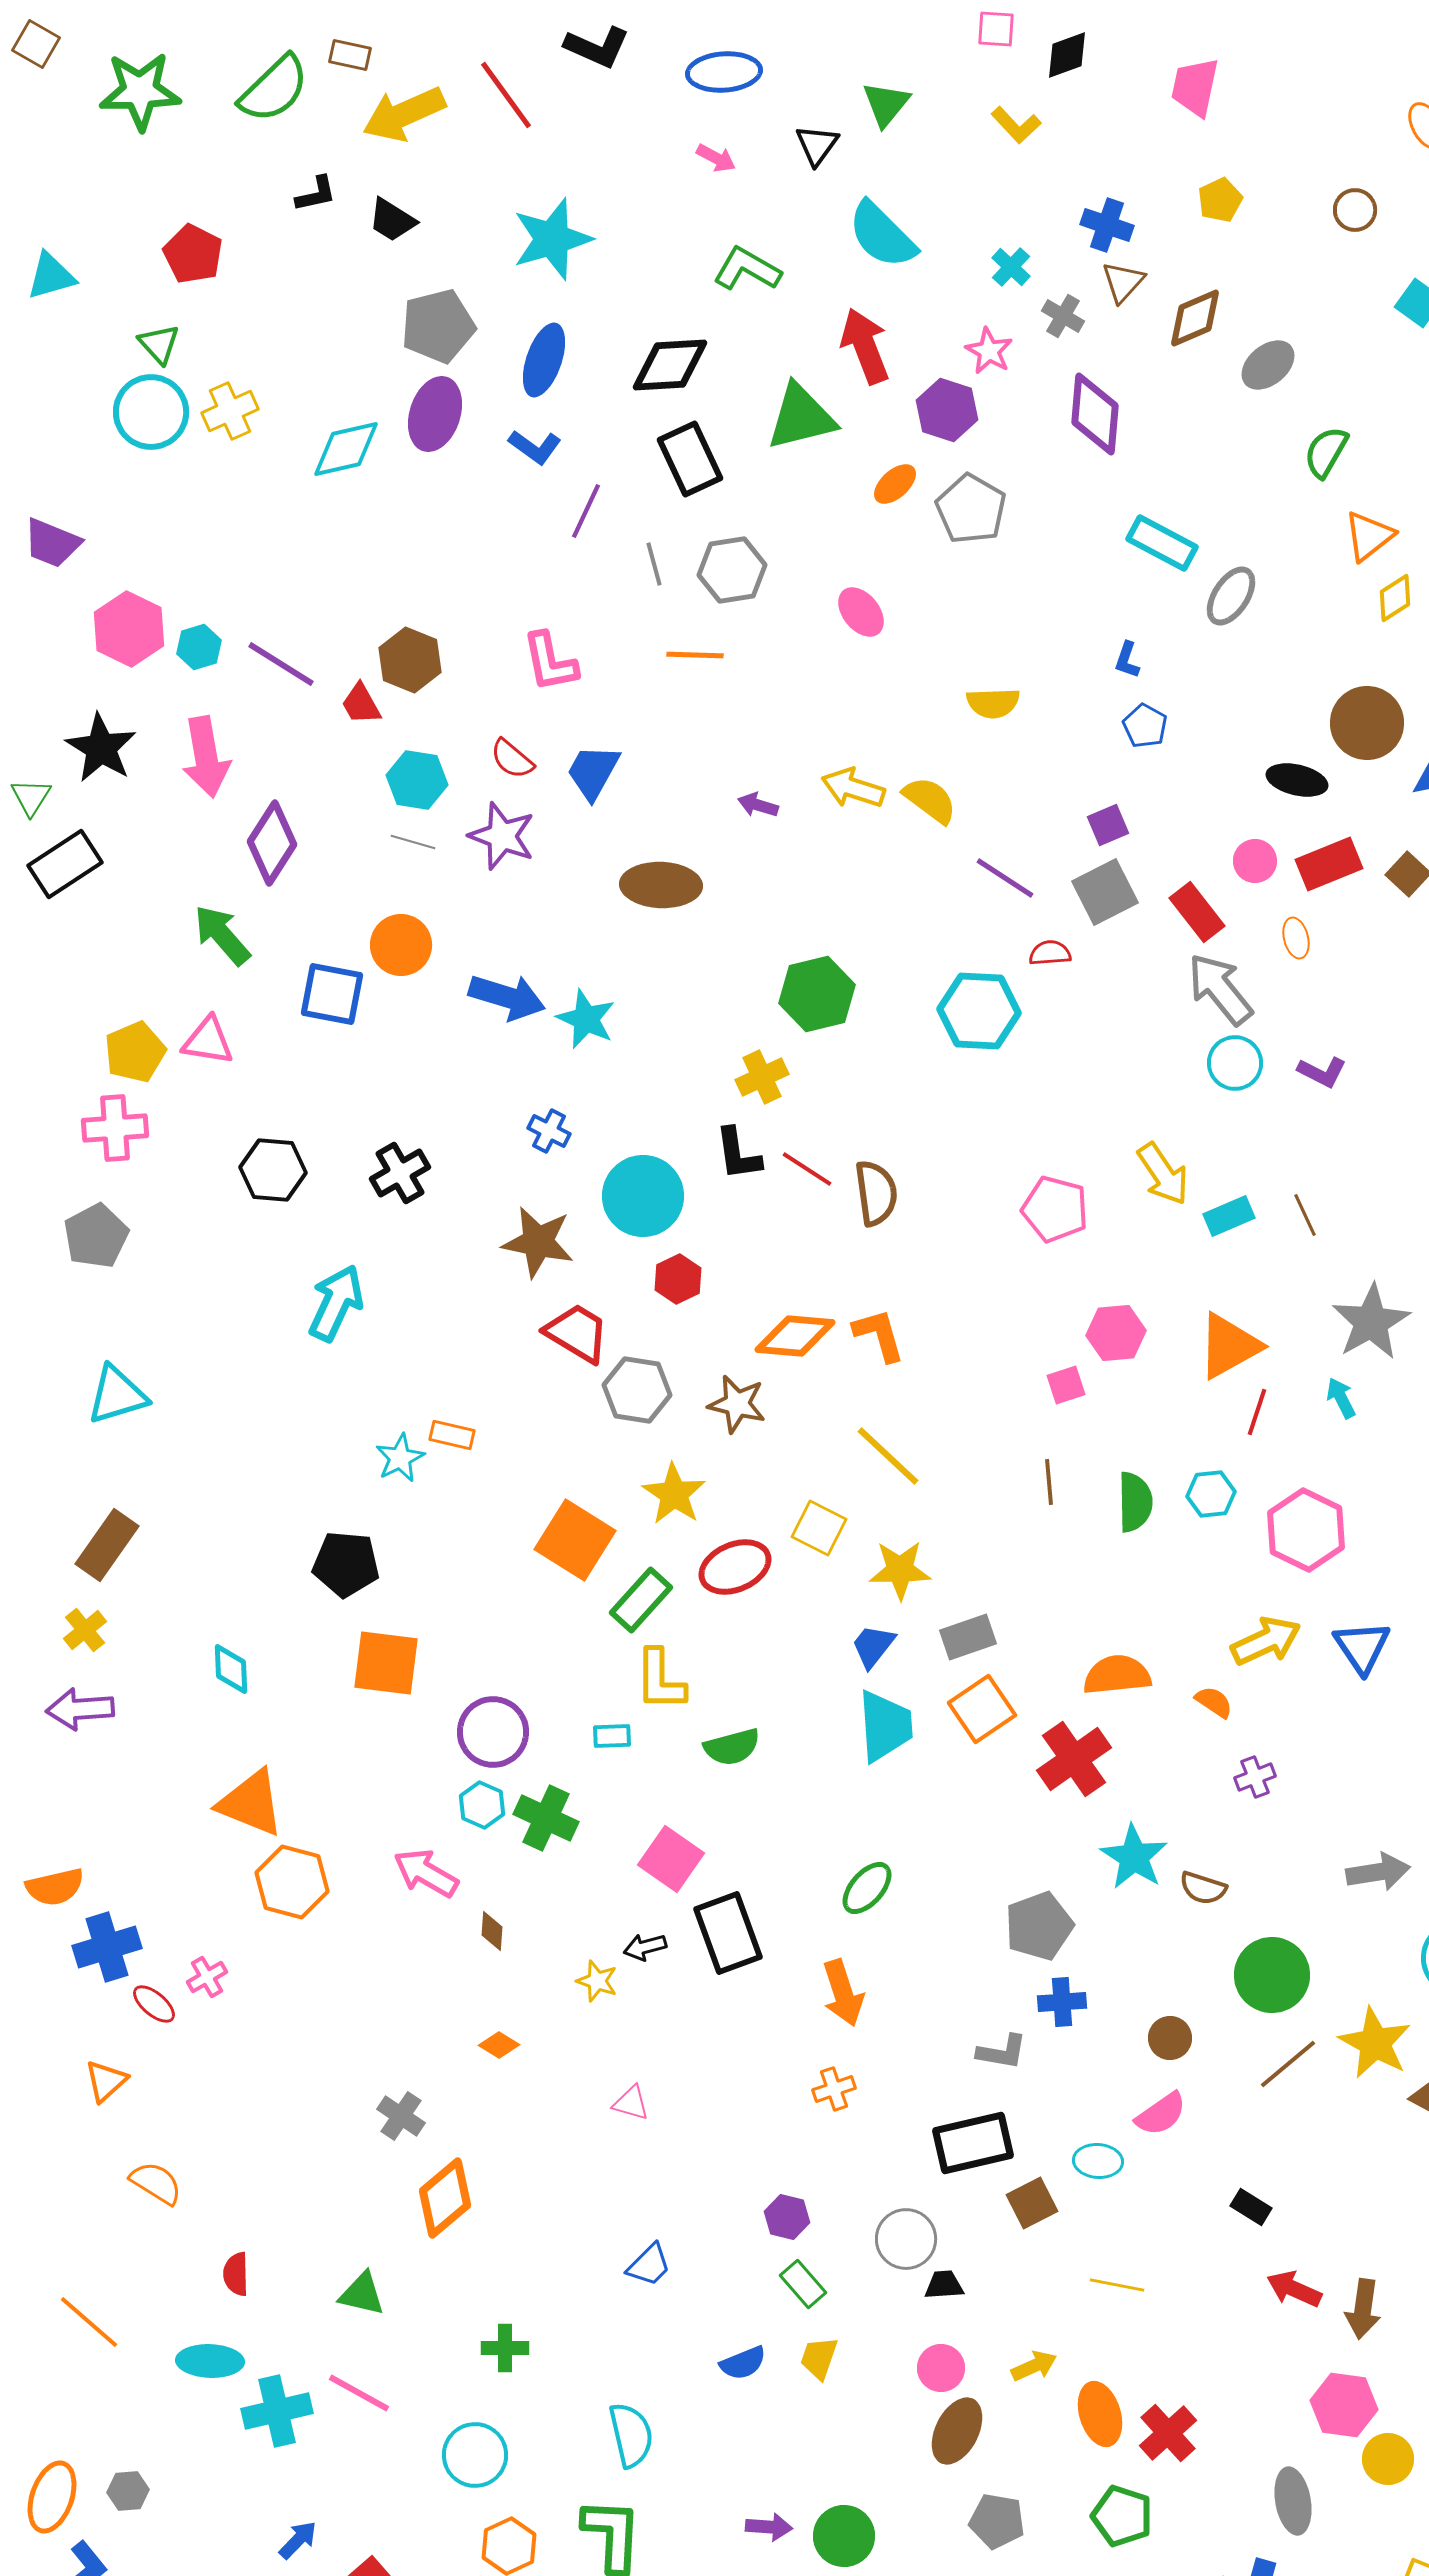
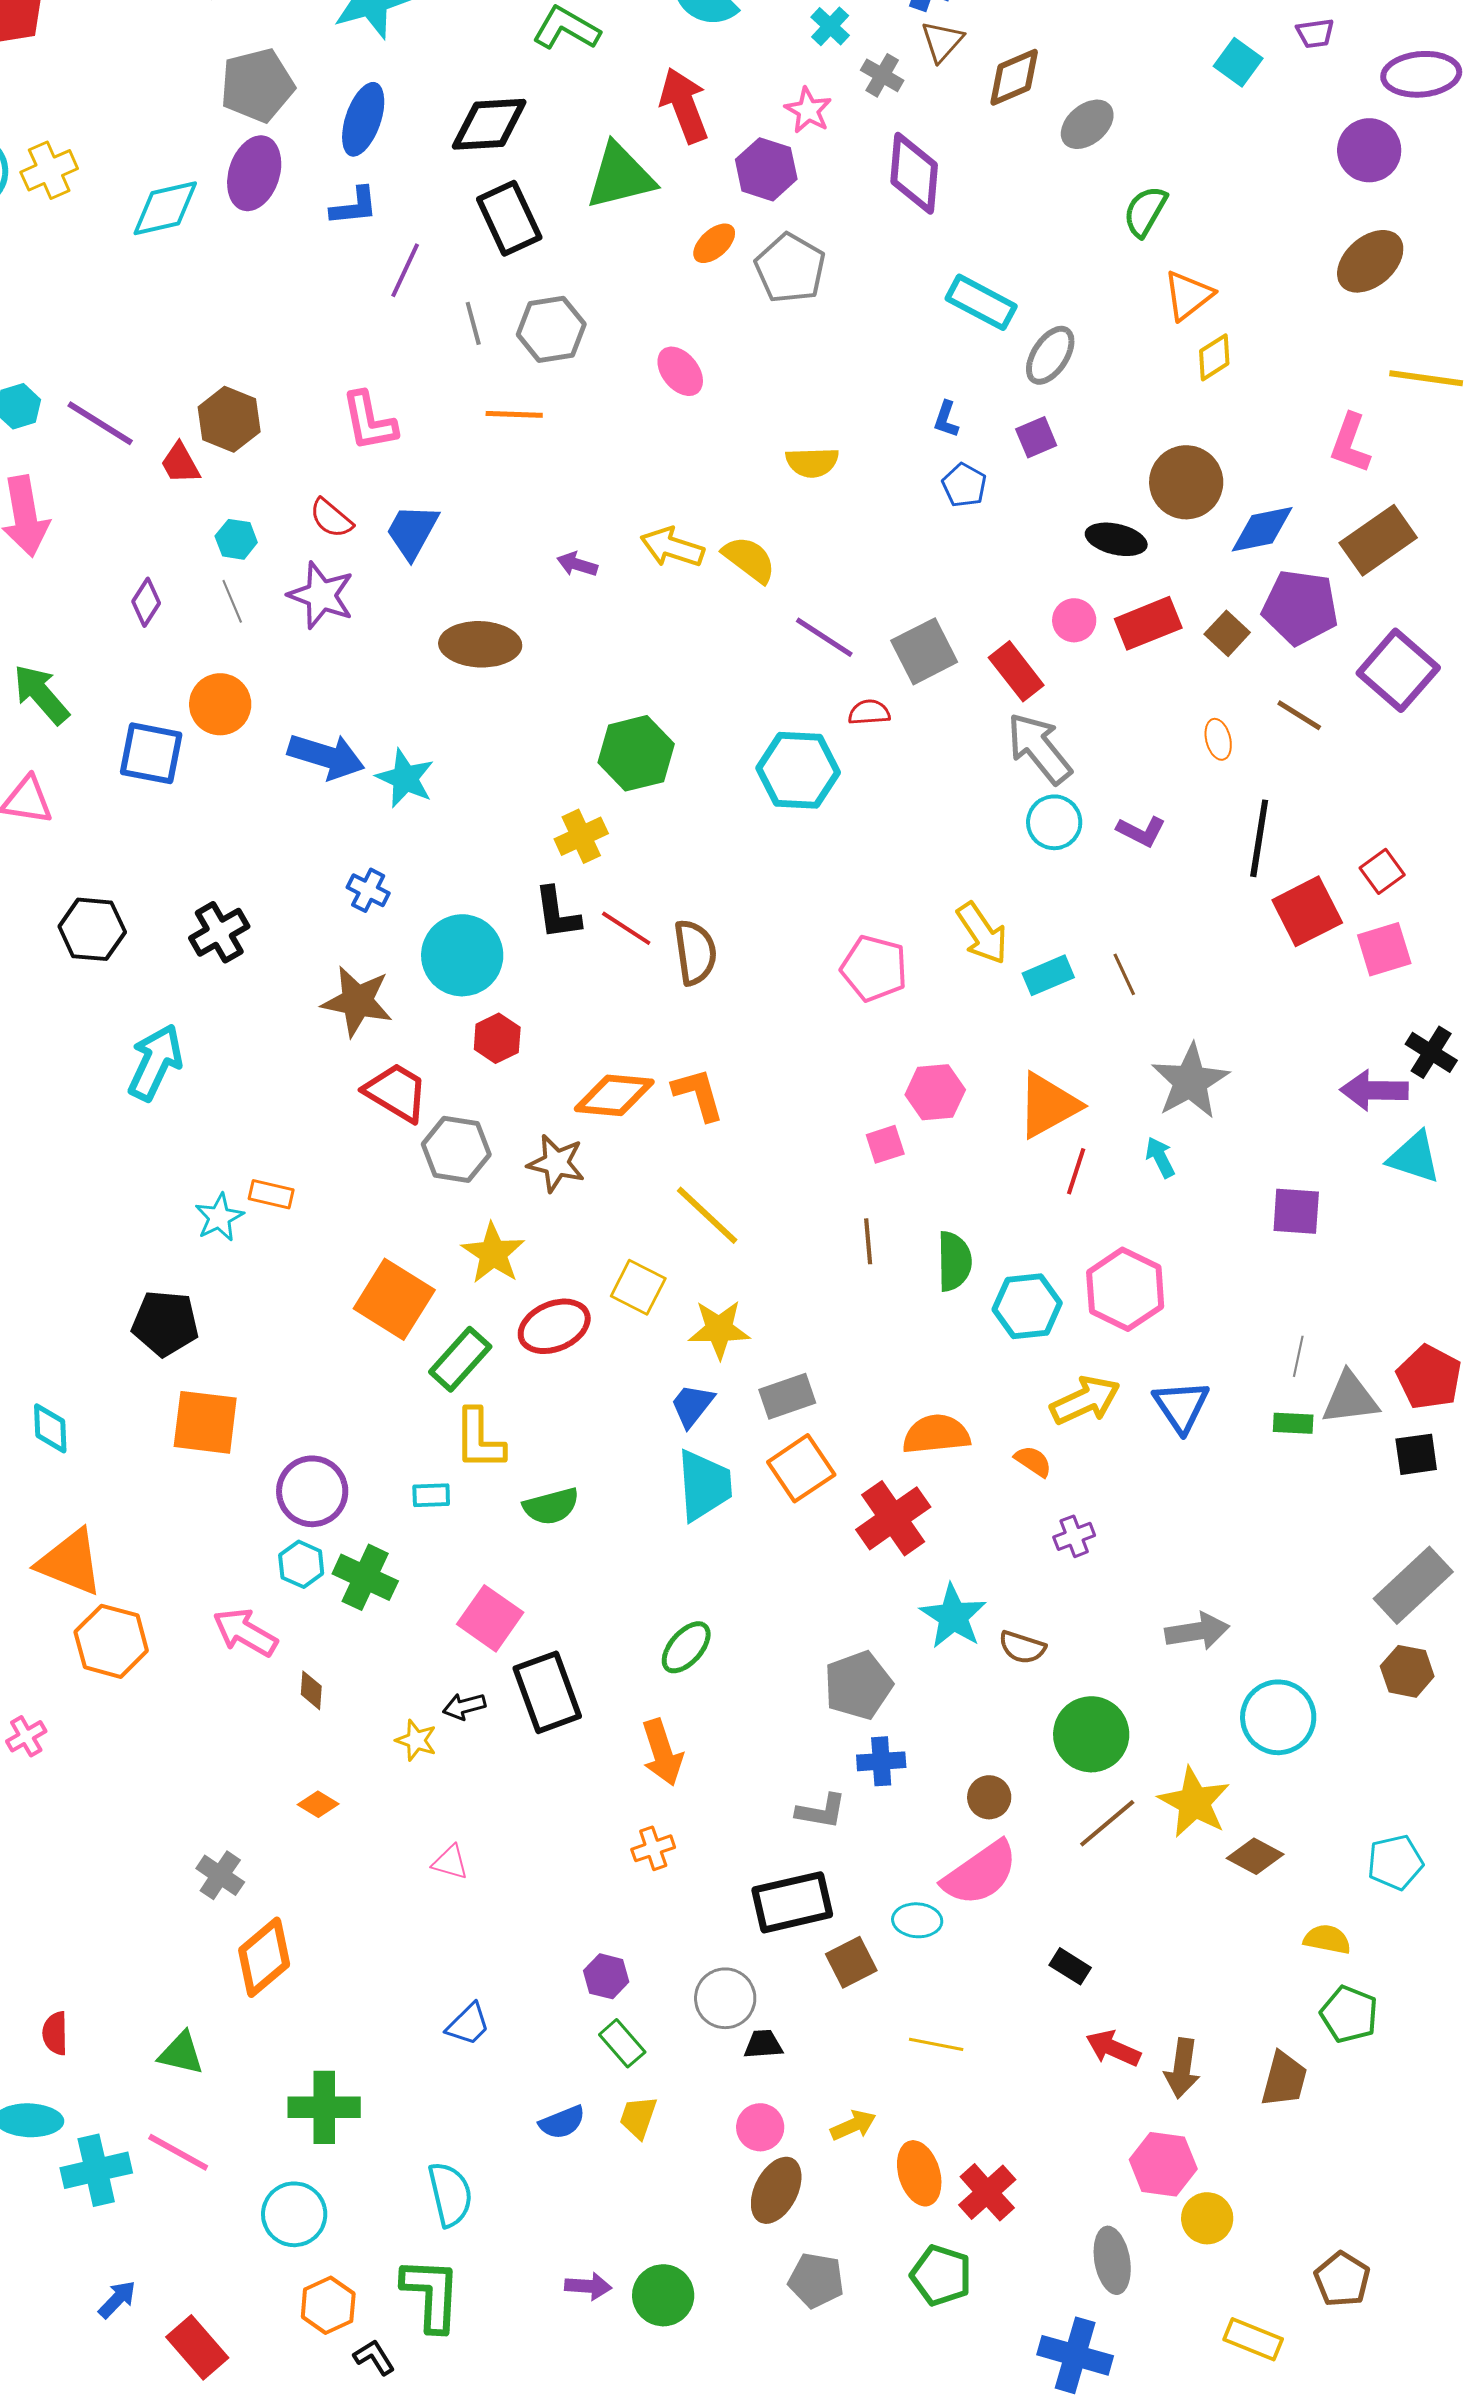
blue L-shape: (535, 447) -> (354, 206), turned -42
cyan hexagon: (417, 780) -> (236, 539), size x0.7
purple square: (1108, 825) -> (1036, 437), moved
gray line: (413, 842) -> (232, 601), turned 51
purple diamond: (272, 843) -> (146, 602), moved, size x0.6
orange ellipse: (1296, 938) -> (1218, 739), moved
cyan hexagon: (1211, 1494) -> (1027, 1306), moved, size x1.4
pink semicircle: (1161, 2114) -> (980, 1873), size x1.5
green cross: (505, 2348) -> (324, 2107), size x1.5

